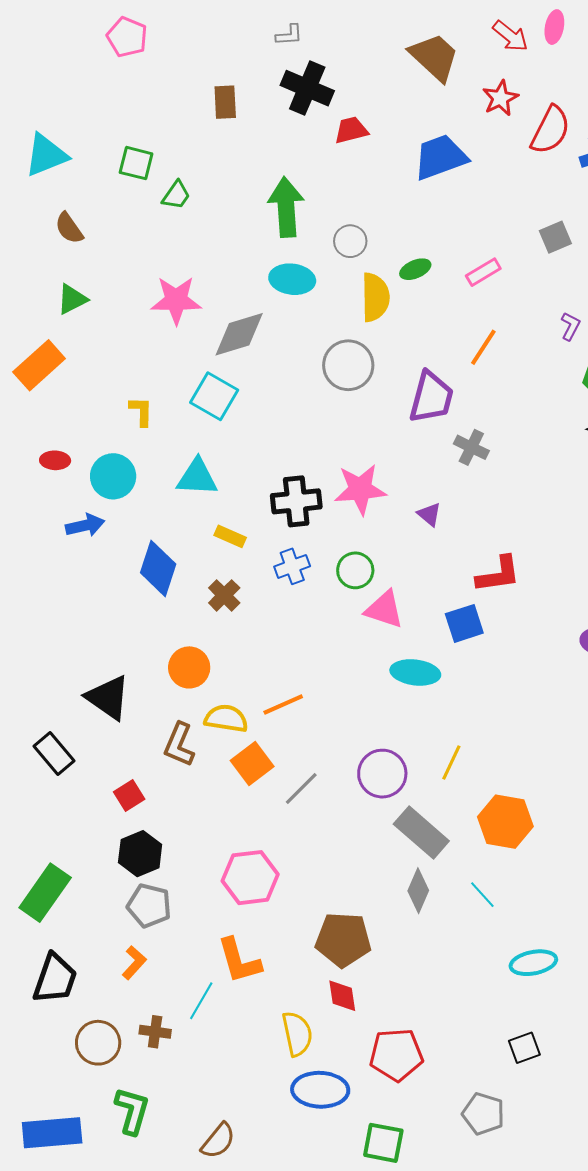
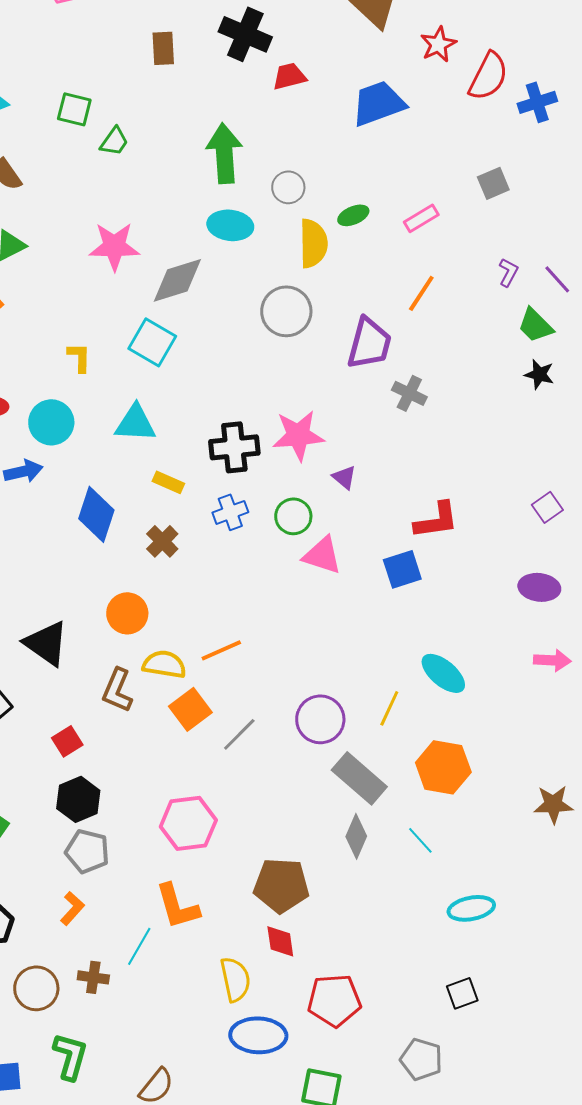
purple triangle: (429, 514) -> (344, 477), moved
cyan ellipse: (415, 672) -> (443, 673), moved, turned 33

